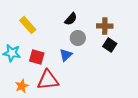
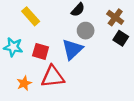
brown cross: (105, 26) -> (115, 17), turned 35
blue triangle: (66, 55) -> (72, 49), size x1.5

